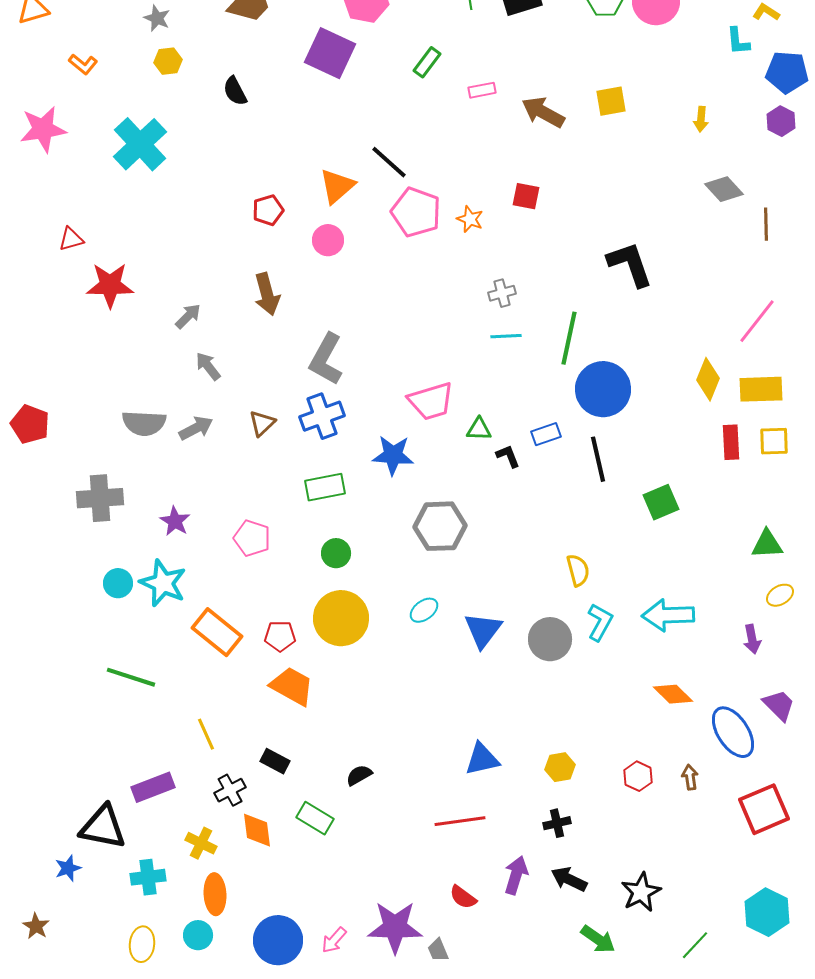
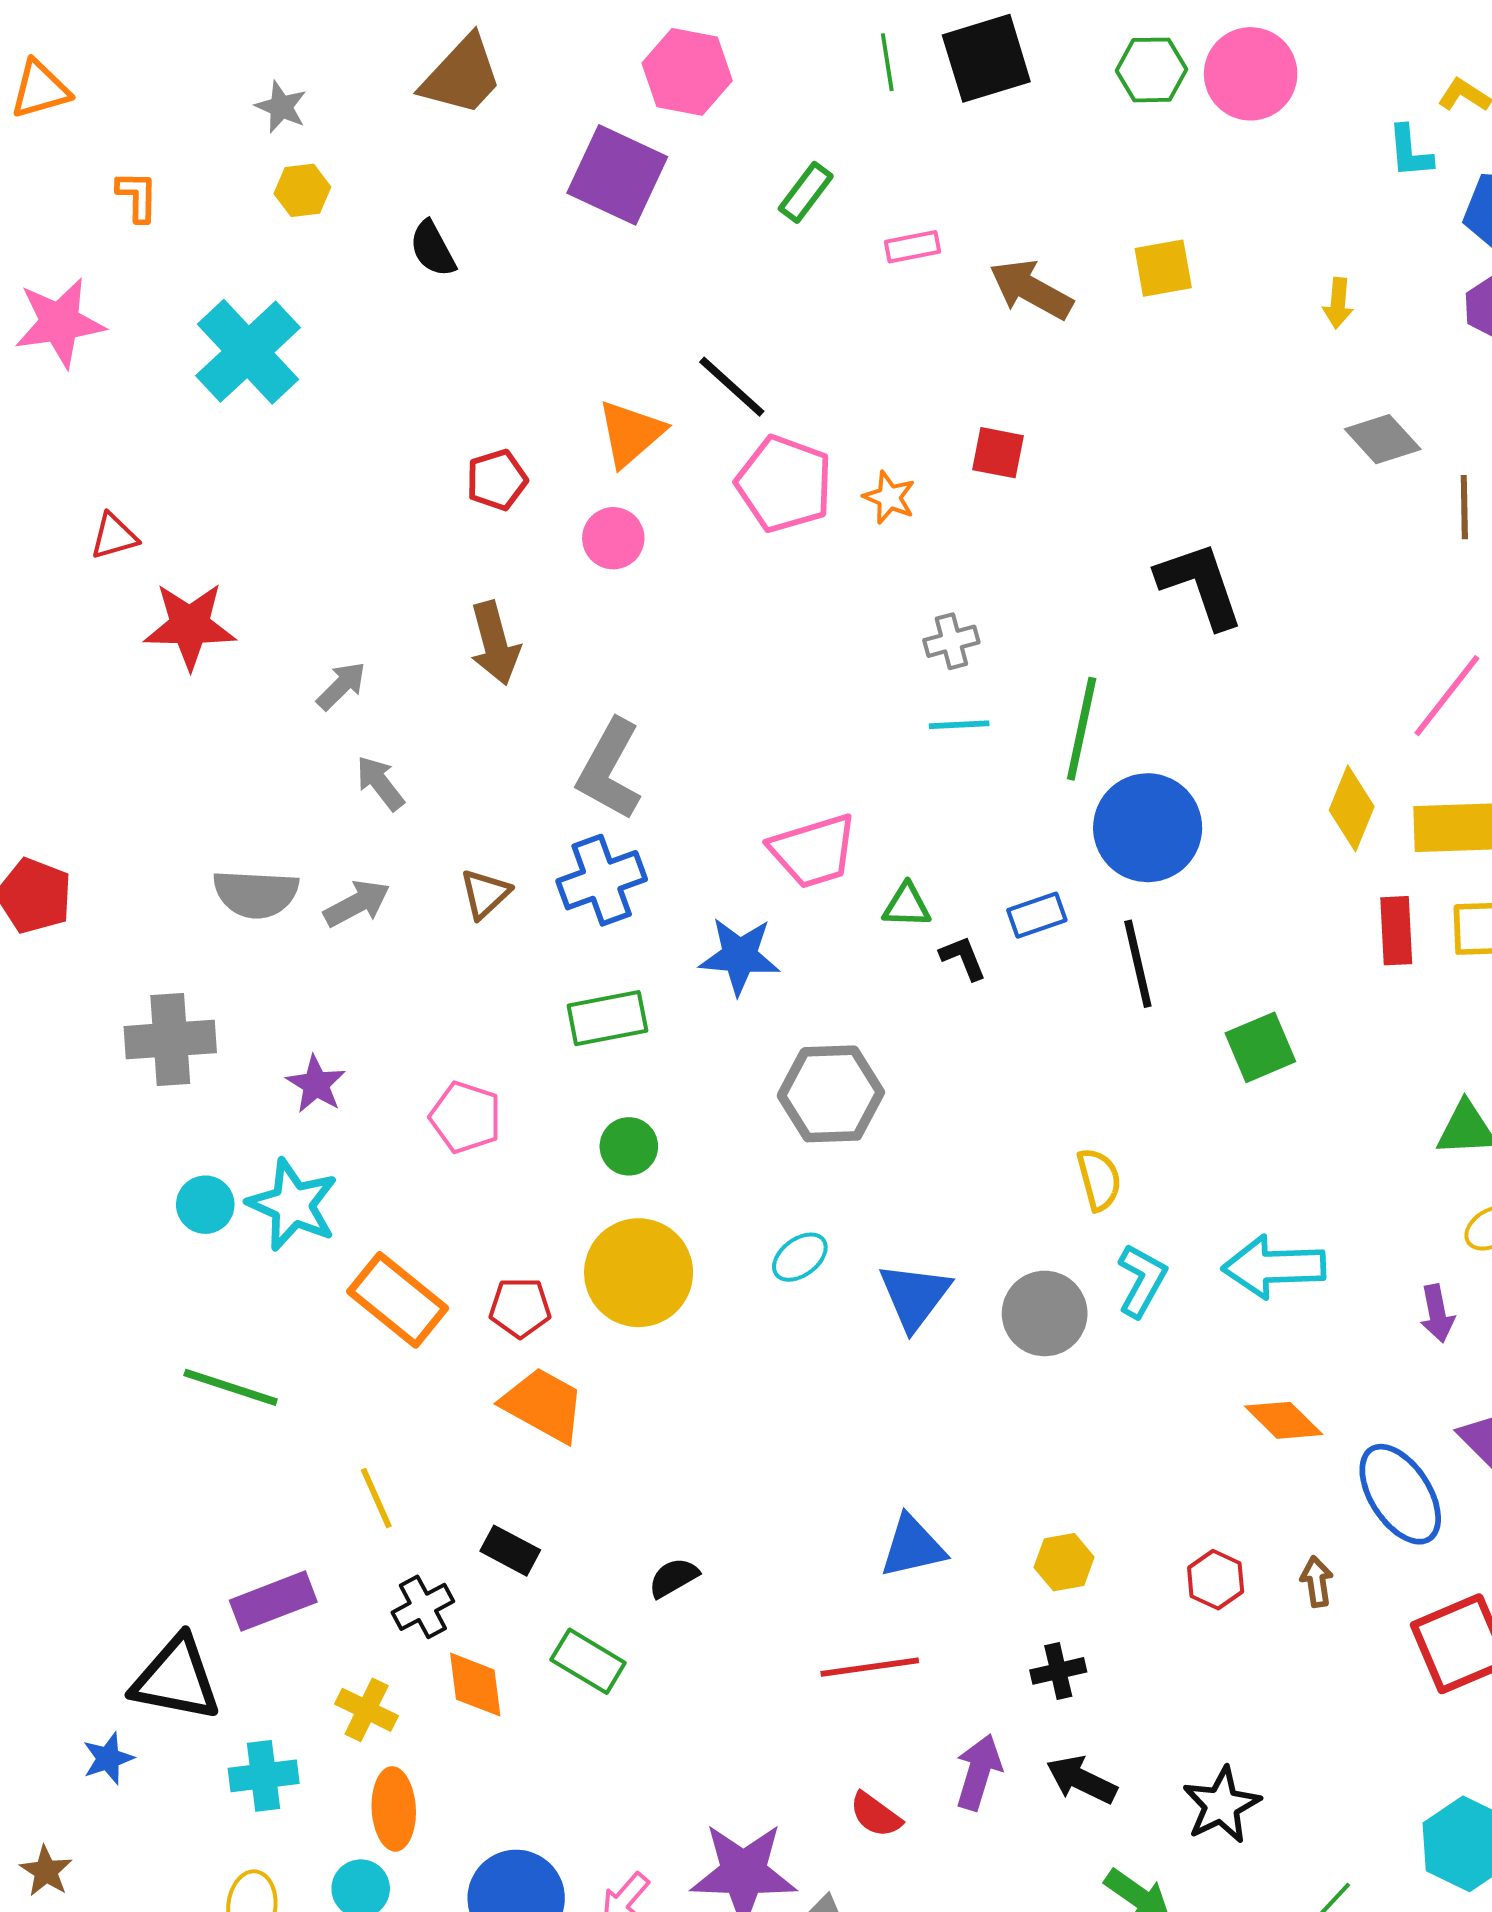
orange L-shape: (83, 64) -> (137, 196), turned -128

